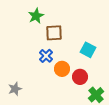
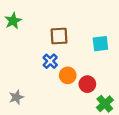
green star: (36, 16) -> (13, 21), moved
cyan square: (88, 50) -> (100, 44), moved, turned -35

